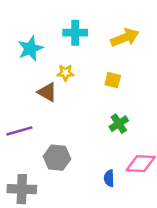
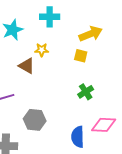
yellow arrow: (125, 38) -> (91, 34), moved
blue semicircle: (109, 178) -> (78, 137), size x1.5

